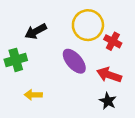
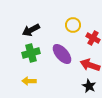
yellow circle: (88, 25) -> (73, 25), size x0.6
green cross: (16, 60) -> (31, 53), moved

